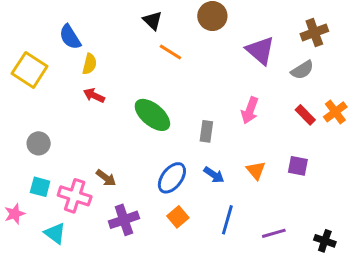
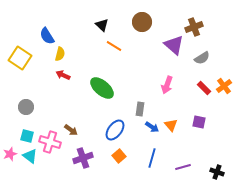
brown cross: (314, 32) -> (194, 27), moved
gray rectangle: (206, 131) -> (140, 109), moved
blue arrow: (214, 175) -> (152, 127), moved
cyan triangle: (55, 233) -> (30, 156), moved

